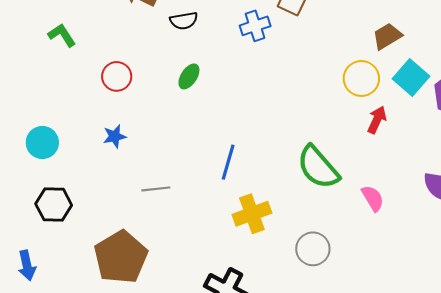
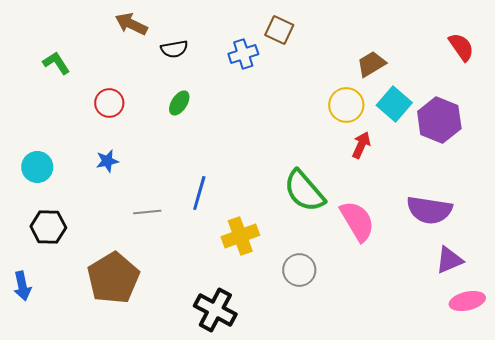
blue line: (228, 162) -> (199, 193), moved
pink semicircle: (373, 198) -> (357, 221), size x1.6

